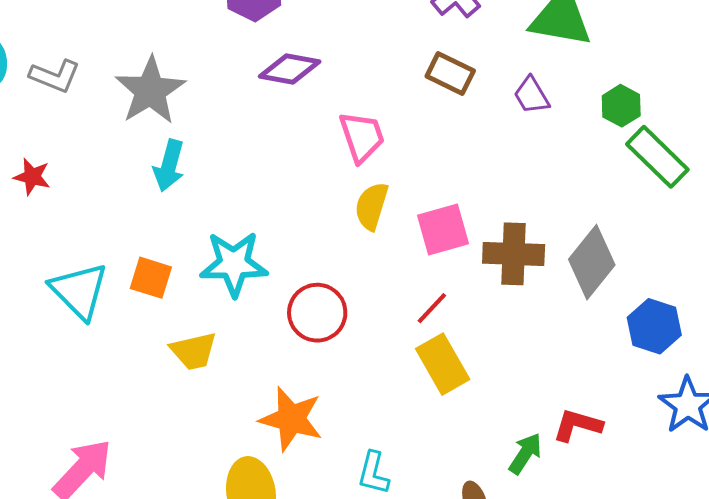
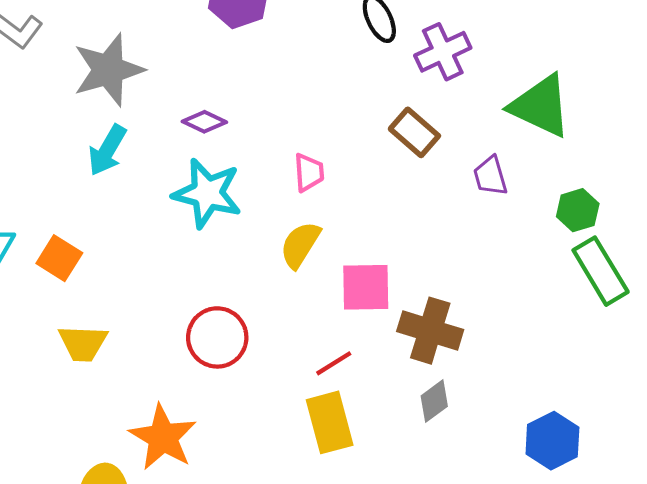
purple diamond: (290, 69) -> (204, 122), moved, size x0.7
pink trapezoid: (362, 137) -> (309, 172), size x0.7
gray diamond: (592, 262) -> (434, 401), moved, size x0.6
cyan star: (234, 264) -> (207, 193), moved

